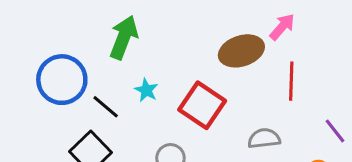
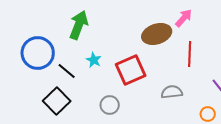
red square: (202, 105) -> (131, 70), turned 32

